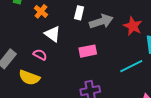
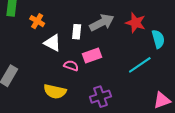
white rectangle: (79, 13) -> (77, 32), moved
pink semicircle: (40, 55) -> (71, 66), moved
yellow semicircle: (29, 78) -> (55, 91), moved

